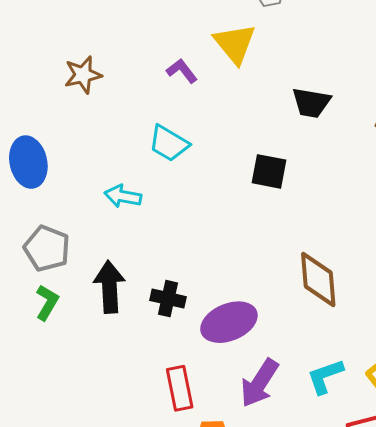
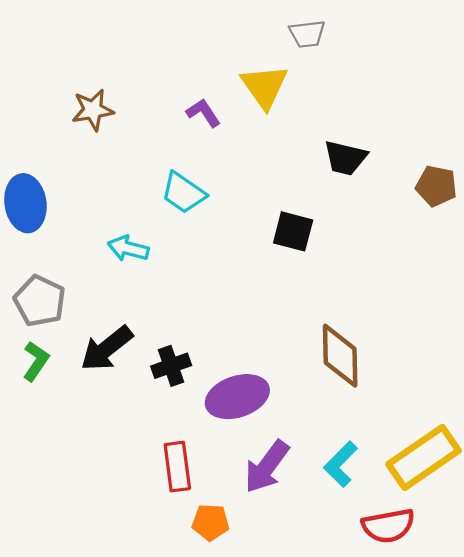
black arrow: (109, 287) -> (107, 348), turned -129
black cross: (168, 299) -> (171, 366), turned -36
cyan L-shape: (325, 376) -> (341, 464), turned -30

